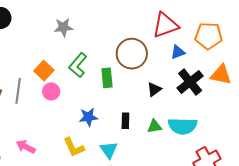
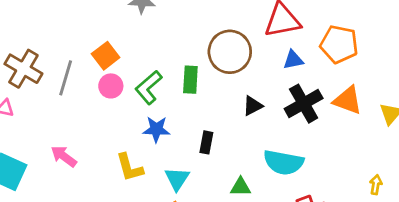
green L-shape: (78, 65) -> (149, 87), moved
green triangle: (155, 126) -> (241, 187), moved

